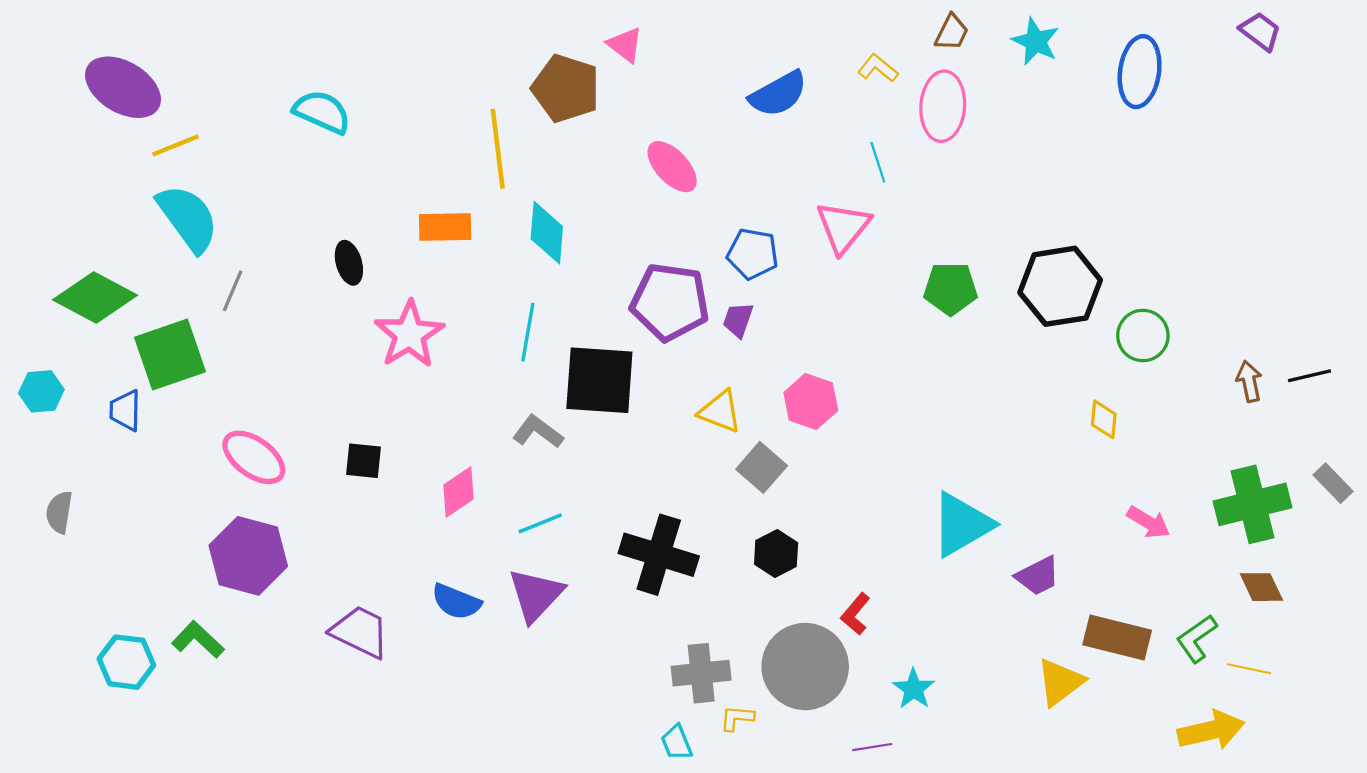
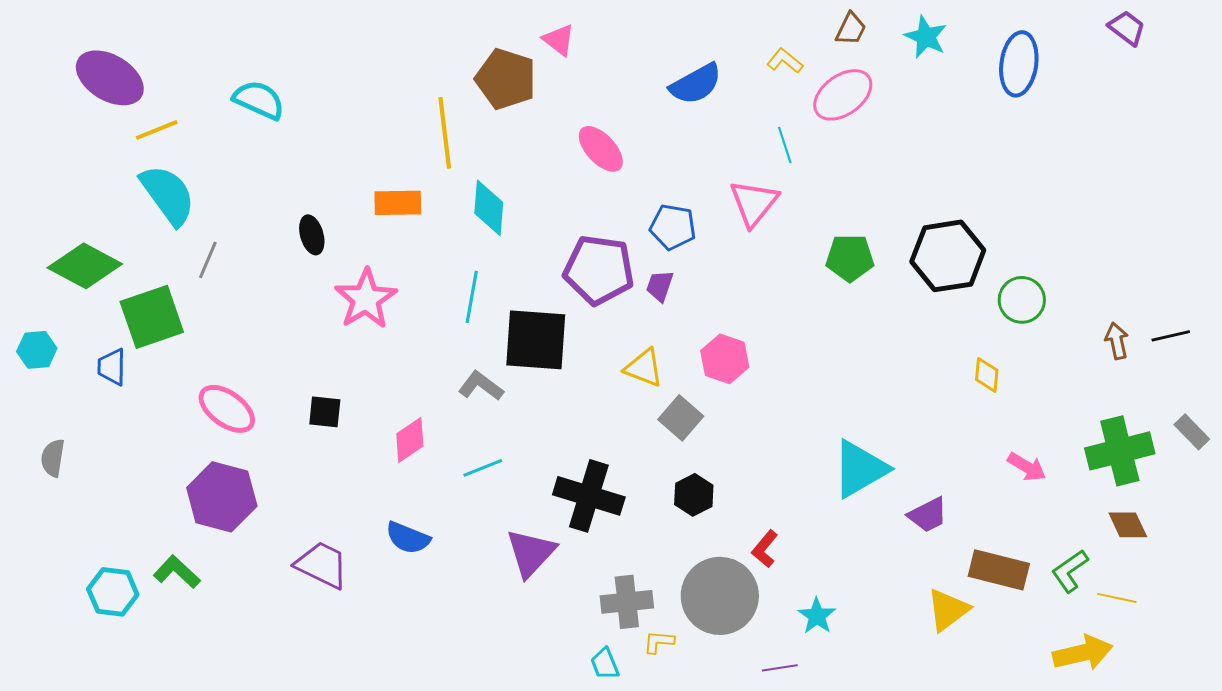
pink ellipse: (943, 106) -> (843, 95), turned 50
cyan semicircle: (322, 112) -> (259, 100), moved
purple triangle: (536, 595) -> (531, 553), moved

